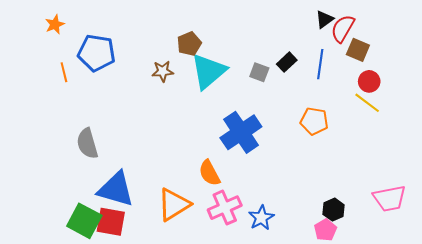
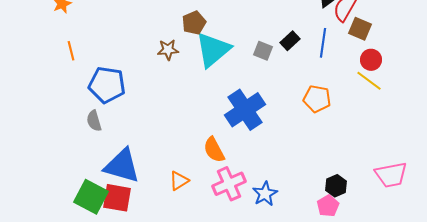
blue pentagon: (97, 53) -> (107, 85), moved
gray semicircle: (87, 143) -> (94, 121), size x0.7
orange triangle: (174, 205) -> (179, 181), size x0.6

